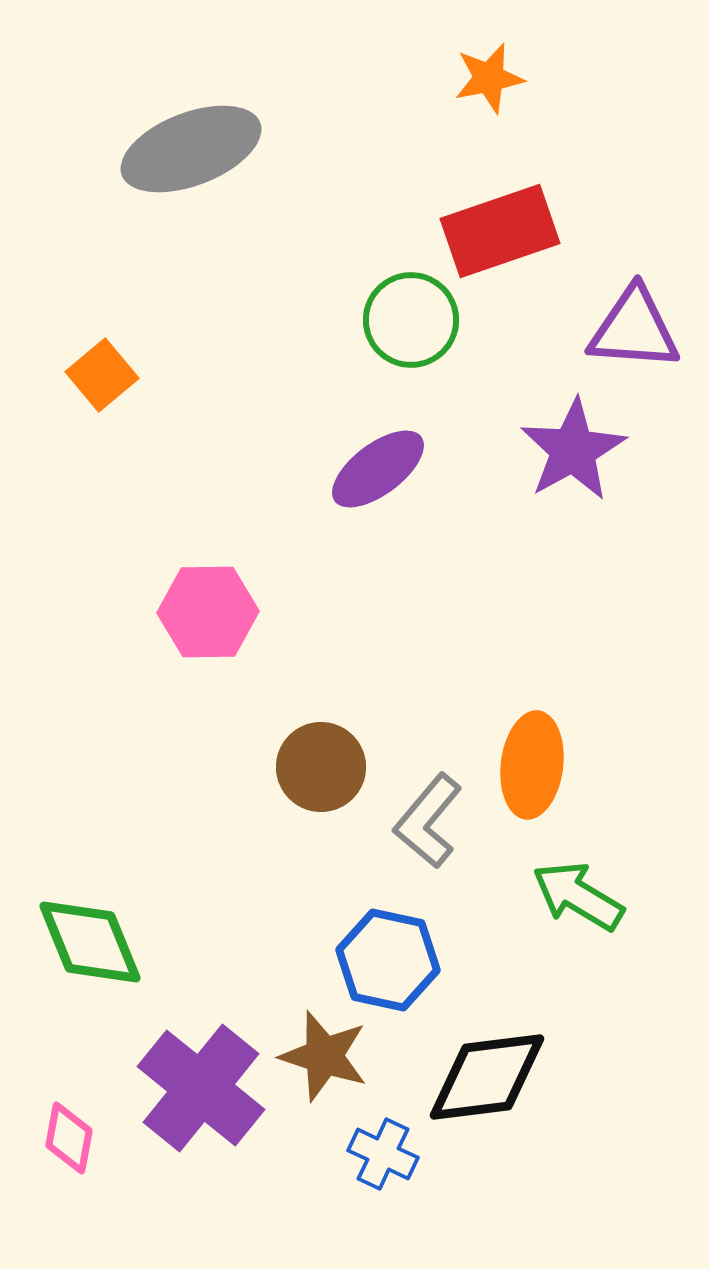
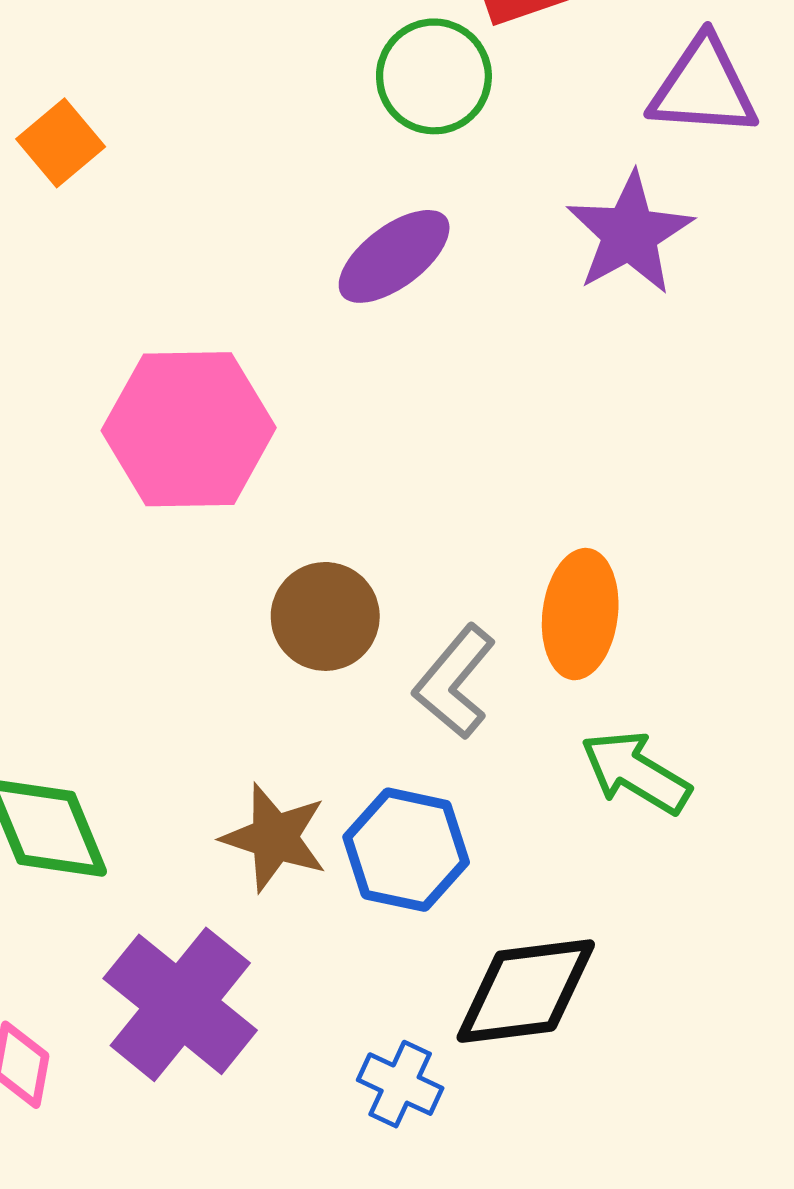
pink hexagon: (208, 612) -> (189, 429), size x1.4
brown star: (324, 1056) -> (274, 838), moved

